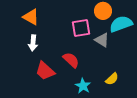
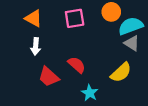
pink square: (81, 28) -> (75, 18), moved
gray triangle: (102, 40) -> (132, 43), moved
yellow semicircle: (112, 79) -> (121, 72), moved, size x1.5

